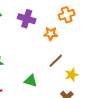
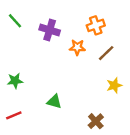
brown line: (56, 61) -> (106, 53), moved
yellow star: (72, 75) -> (114, 85), moved

